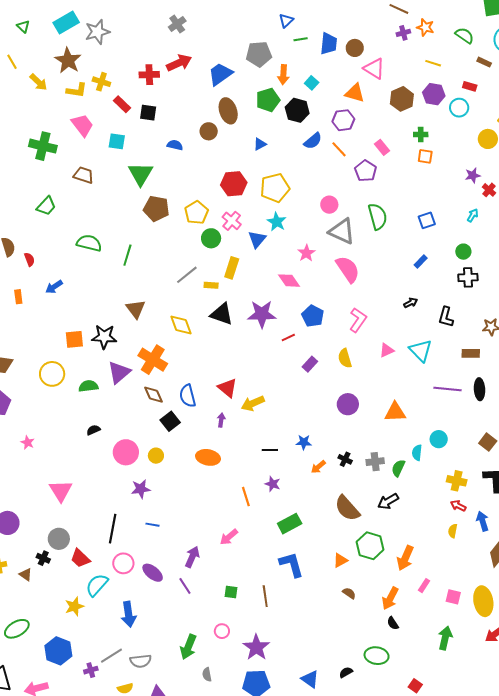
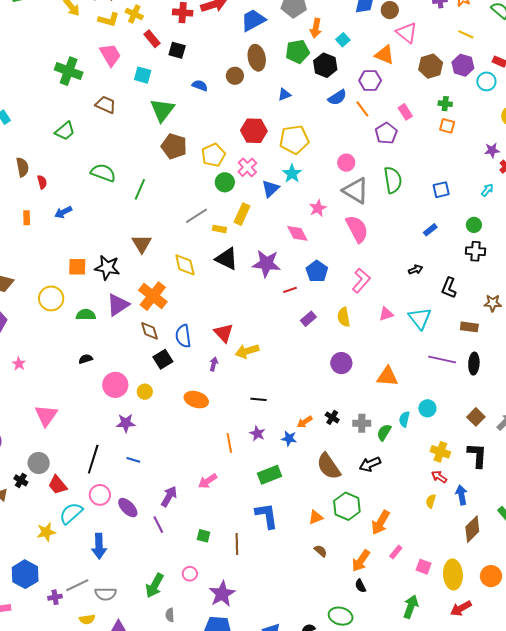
blue star: (304, 442) -> (289, 438), moved

